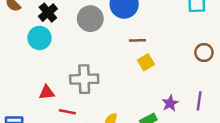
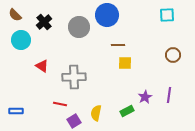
cyan circle: (39, 38) -> (21, 40), moved
yellow square: (146, 62) -> (125, 63), turned 32
red triangle: (47, 92) -> (42, 66), moved, turned 40

